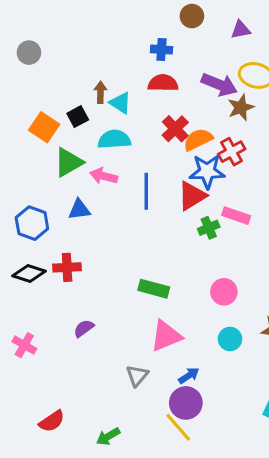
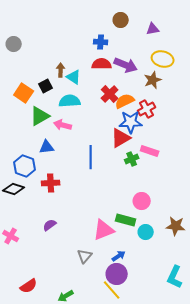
purple arrow: (219, 85) -> (126, 65), moved
blue line: (146, 191) -> (91, 157), moved
blue hexagon: (32, 223) -> (25, 166), moved
red cross: (67, 267) -> (51, 183), moved
green rectangle: (154, 289) -> (126, 220), moved

